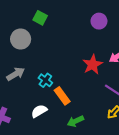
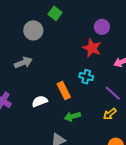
purple circle: (99, 21) -> (102, 27), moved
red star: (93, 64) -> (92, 48), moved, turned -30
cyan cross: (45, 80) -> (86, 77), moved, turned -32

